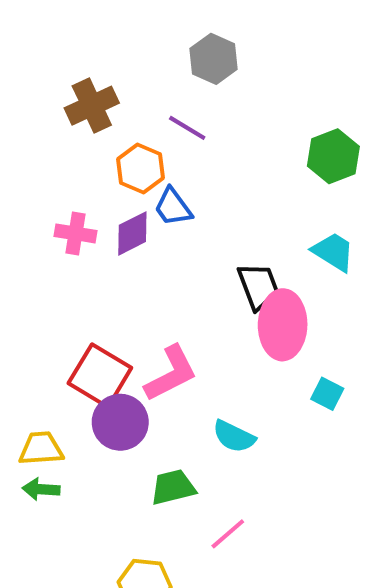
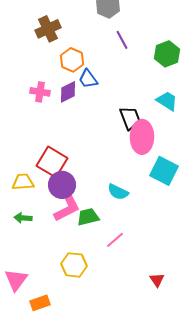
purple line: (187, 128) -> (122, 40), moved, turned 30
pink L-shape: (171, 374) -> (67, 208), moved
cyan square: (327, 394) -> (164, 171), size x1.8
yellow trapezoid: (41, 449) -> (23, 182), moved

